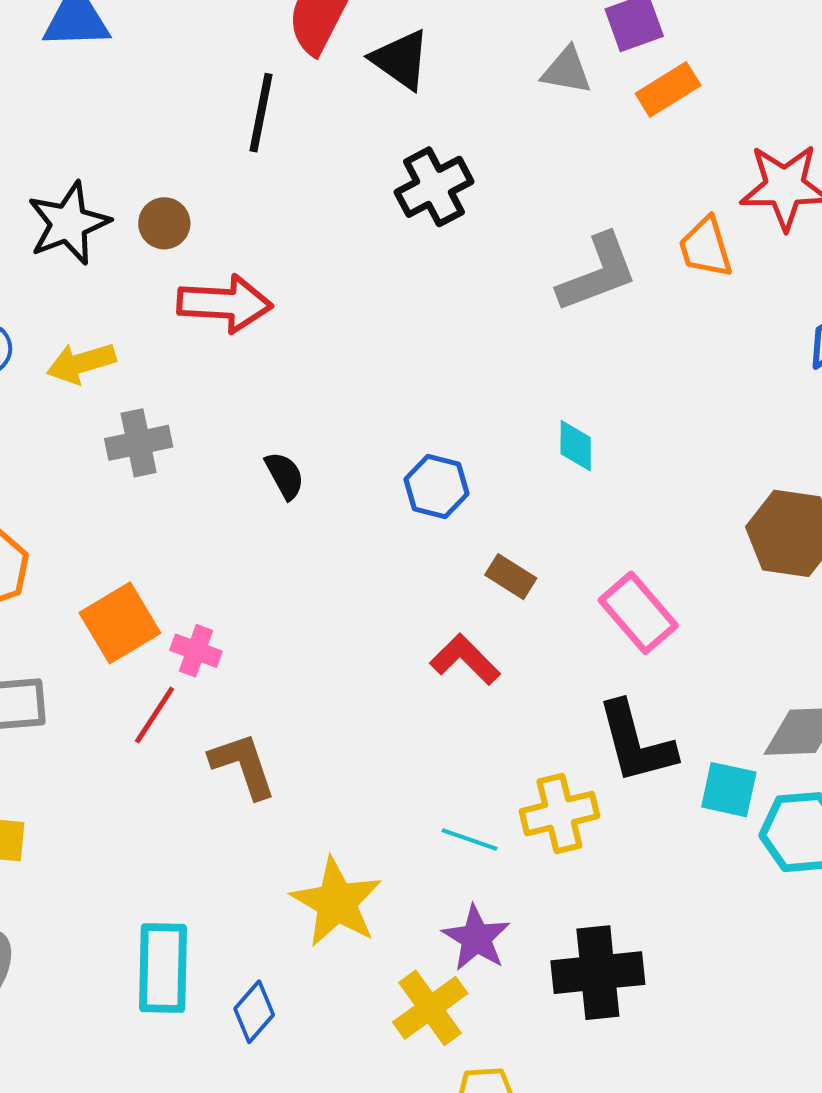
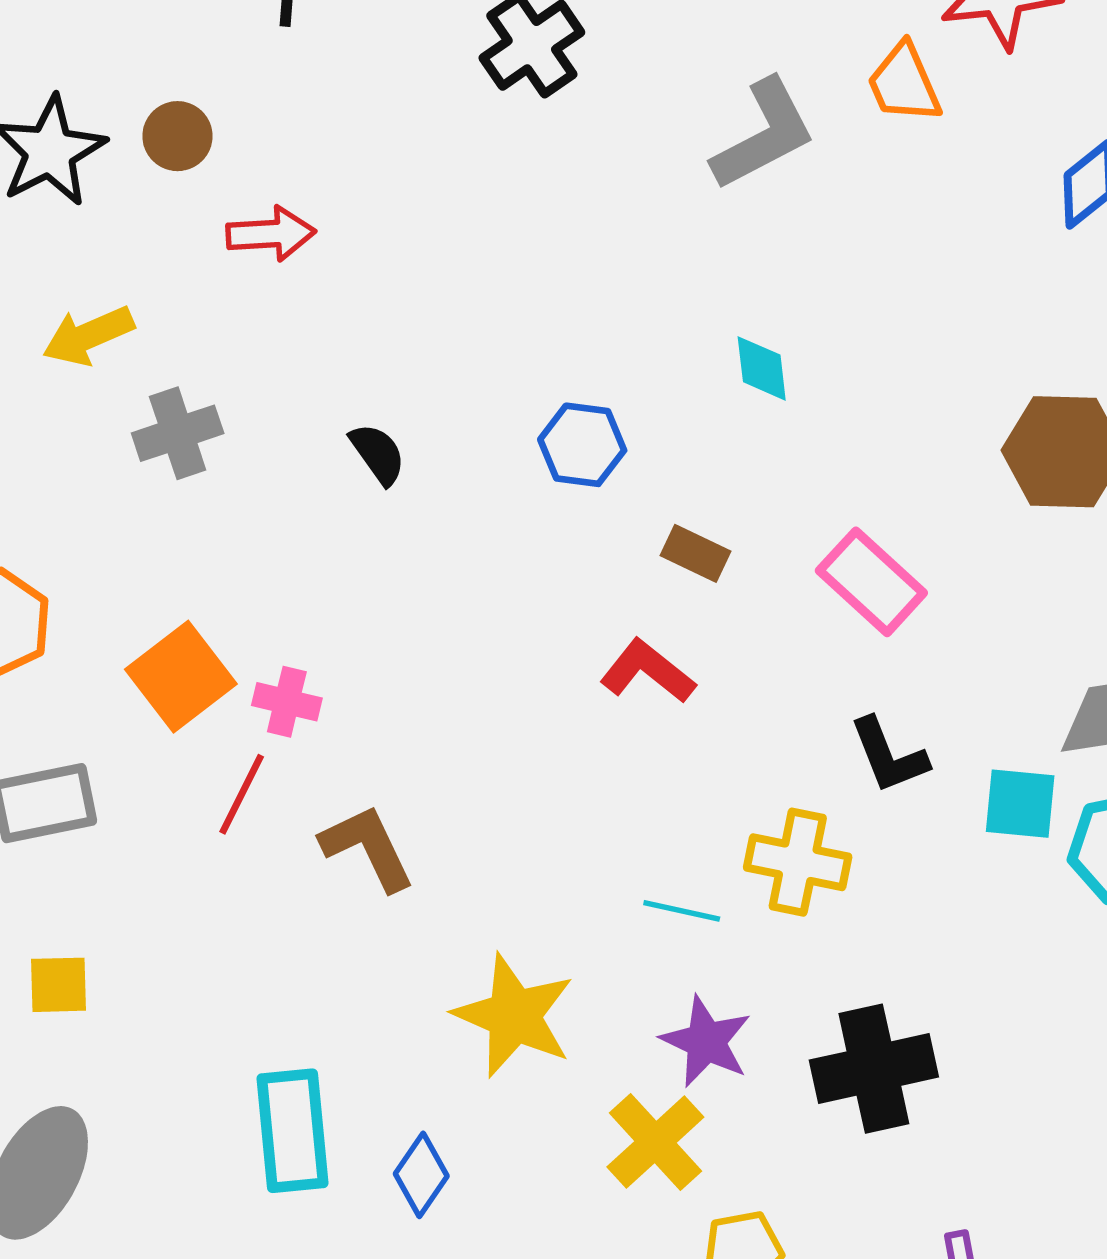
red arrow: (225, 304) -> (271, 234), size x0.7
black L-shape: (636, 743) -> (889, 755), size x0.7
yellow cross: (559, 814) -> (798, 862), turned 32

